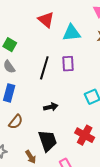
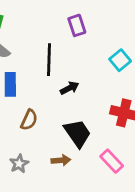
black line: (44, 68) -> (49, 60), moved
brown arrow: (31, 157) -> (61, 160), turned -48

